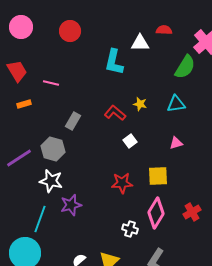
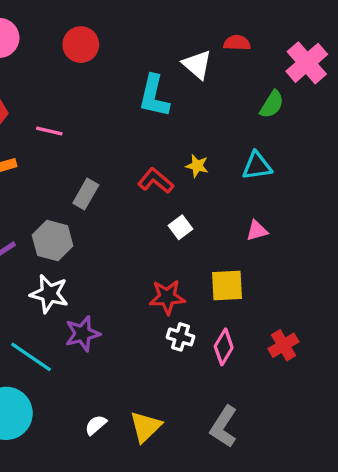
white triangle: (140, 43) -> (197, 64), turned 42
green semicircle: (185, 67) -> (272, 104), size x0.7
pink diamond: (156, 213) -> (224, 347), size x0.7
cyan line: (40, 219) -> (31, 357), turned -76
white cross: (130, 229) -> (180, 337), moved

